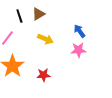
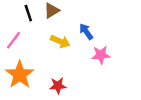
blue arrow: (79, 31) -> (86, 32), moved

